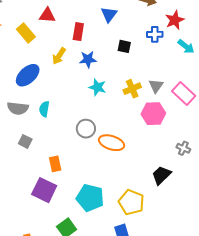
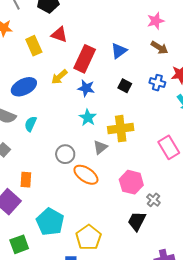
red rectangle: (78, 32) -> (85, 59), size x1.5
gray triangle: (156, 86) -> (100, 147), moved
yellow cross: (132, 89) -> (121, 129), size x1.4
pink hexagon: (153, 114) -> (131, 182), moved
black trapezoid: (161, 175) -> (137, 221), moved, turned -35

